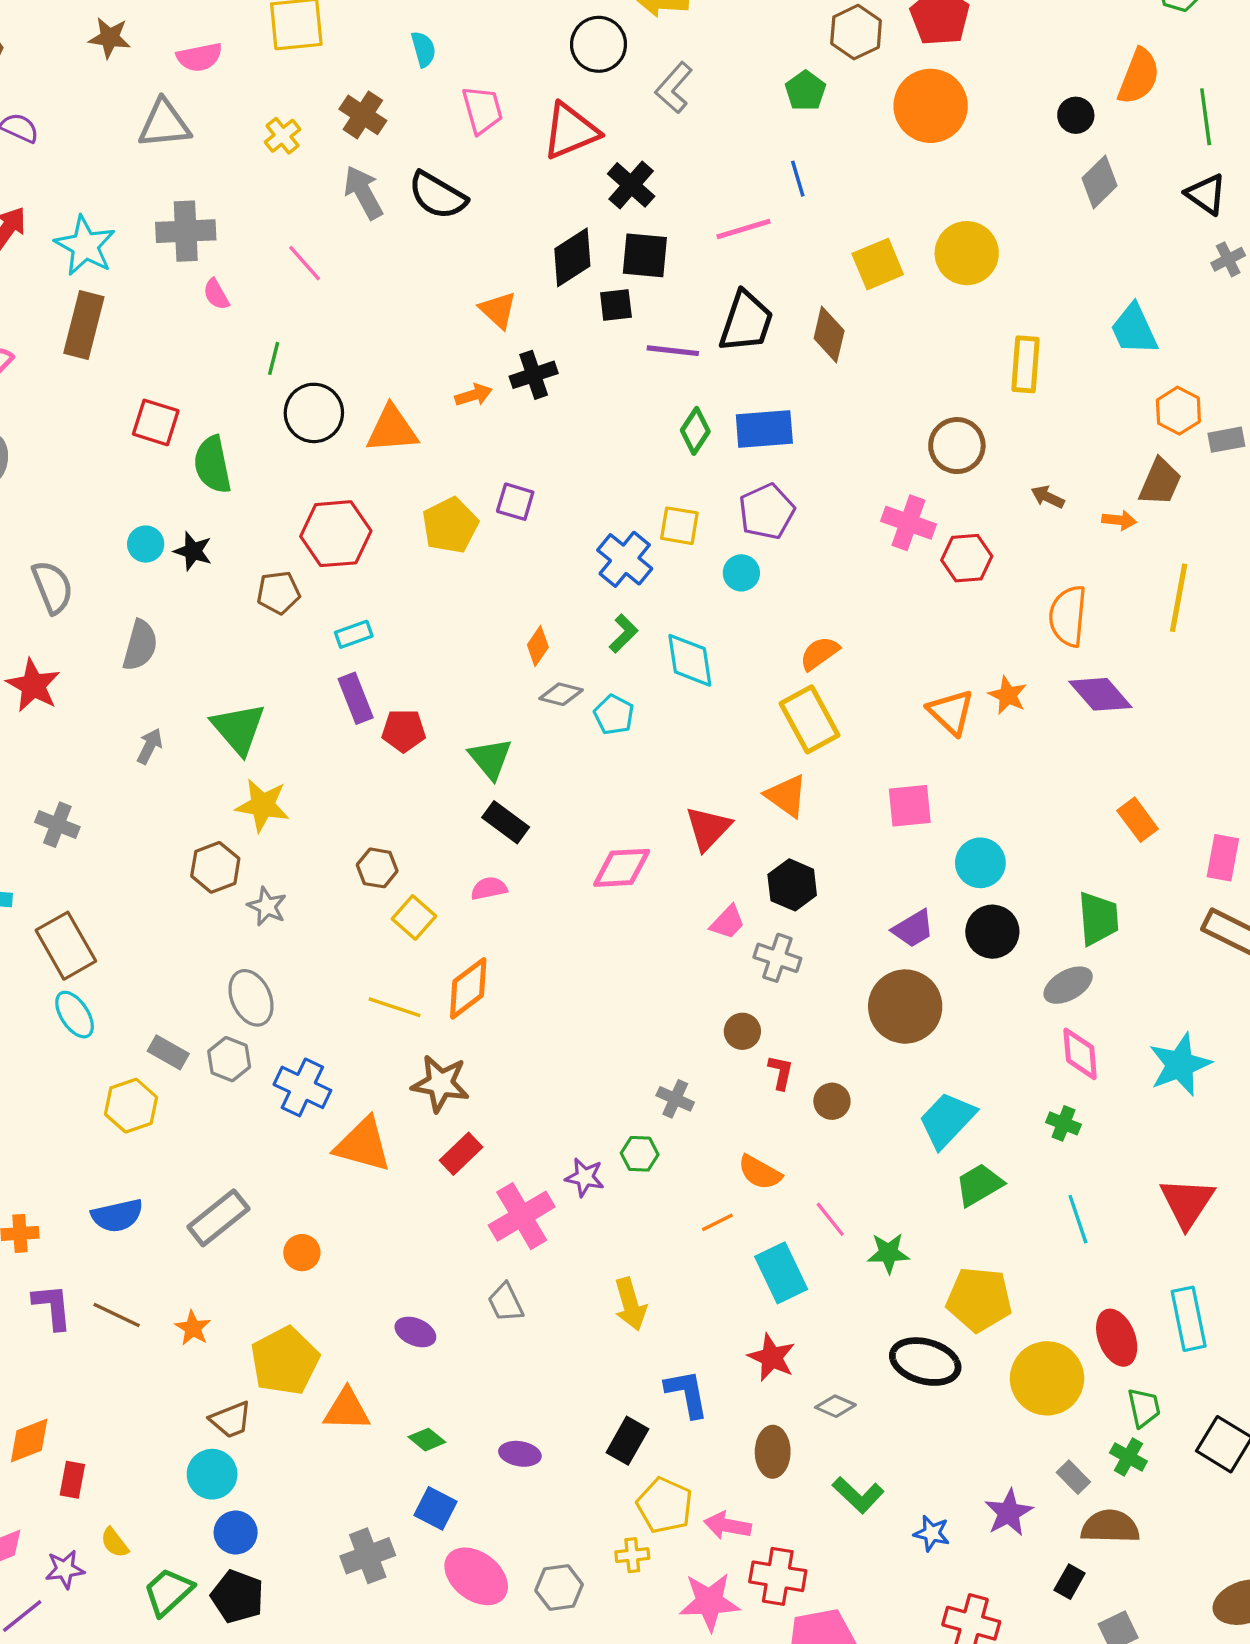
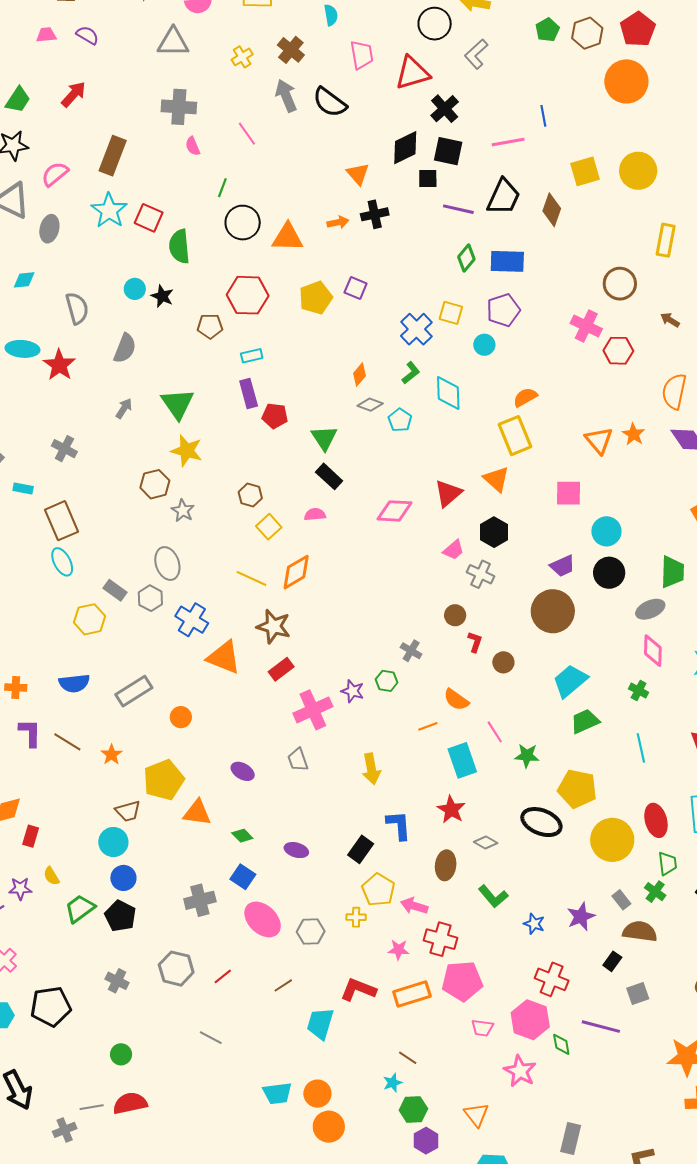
green pentagon: (805, 91) -> (547, 30), moved
cyan star: (85, 246) -> (109, 211), moved
pink star: (709, 1602) -> (399, 950), size x0.6

